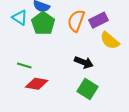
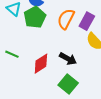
purple rectangle: (98, 20) -> (87, 21), turned -42
red diamond: (37, 84) -> (41, 64), moved, turned -50

